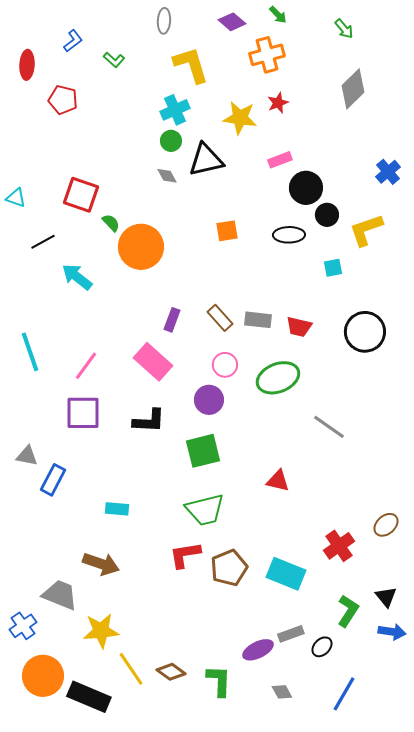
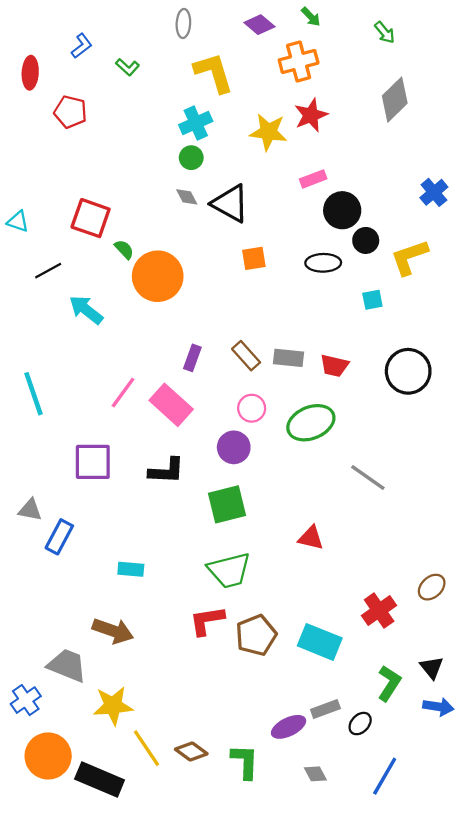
red star: (278, 103) -> (311, 115), size x1.4
black triangle: (206, 160) -> (230, 204), moved, turned 42
pink line: (86, 366) -> (123, 393), moved

